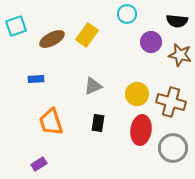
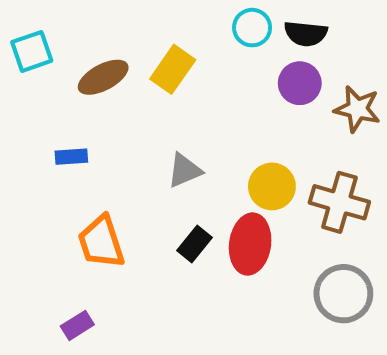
black semicircle: (177, 21) -> (306, 34), moved
black rectangle: (98, 123) -> (194, 244), turned 30
red ellipse: (141, 130) -> (250, 244), moved

